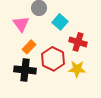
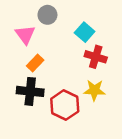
cyan square: (60, 22) -> (85, 32), moved
red hexagon: (53, 59) -> (65, 105), moved

